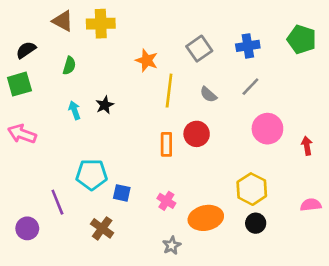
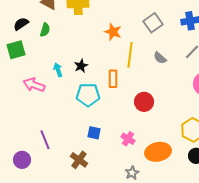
green semicircle: (69, 66) -> (45, 30), moved
pink arrow: (22, 134) -> (34, 85), moved
red circle: (197, 134) -> (144, 102), moved
orange rectangle: (166, 144) -> (113, 79), moved
cyan pentagon: (92, 175) -> (88, 95), moved

